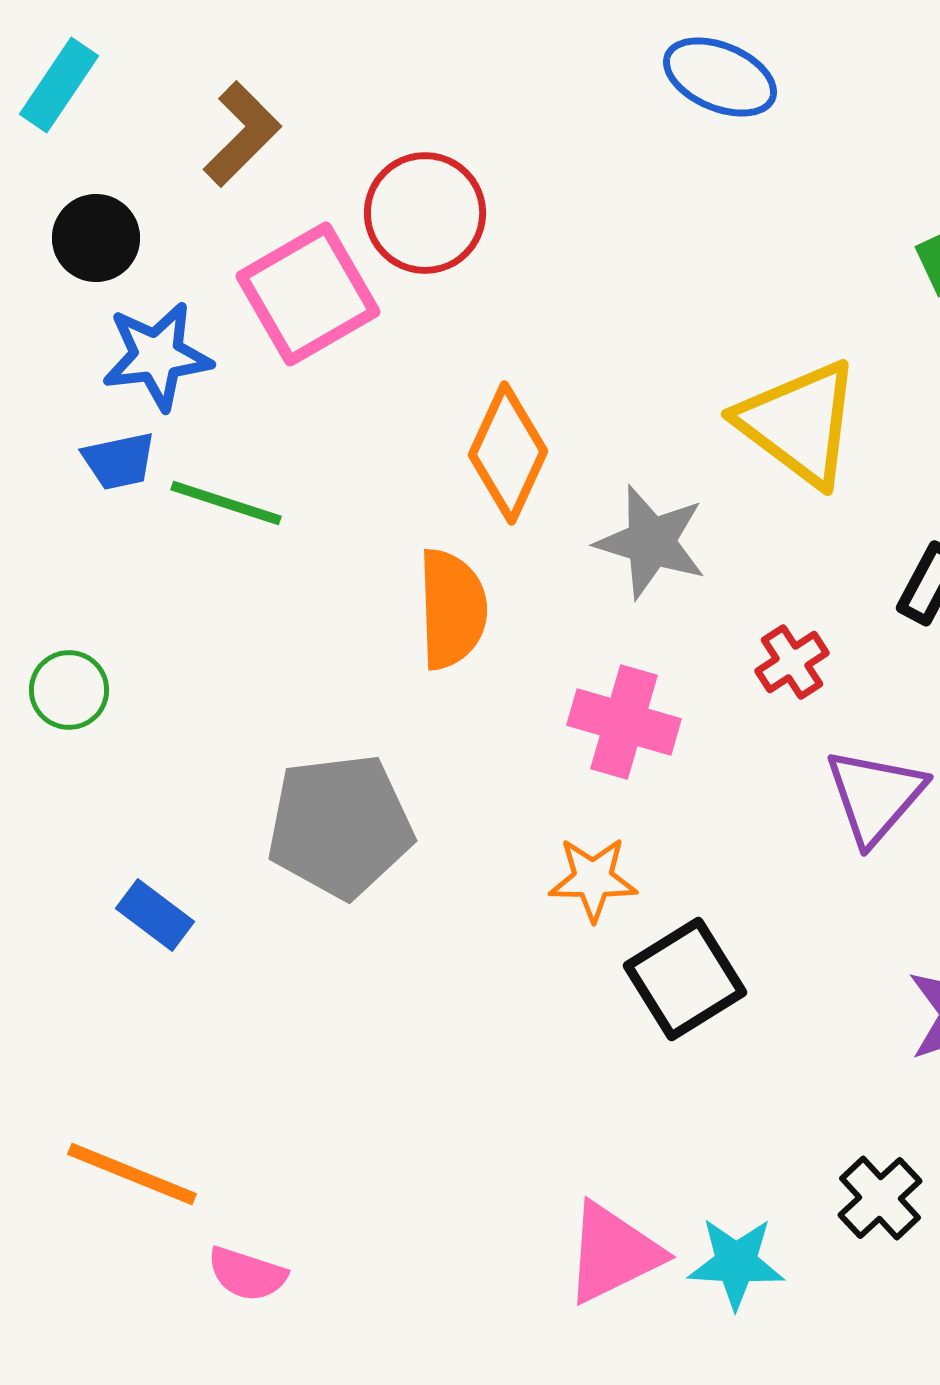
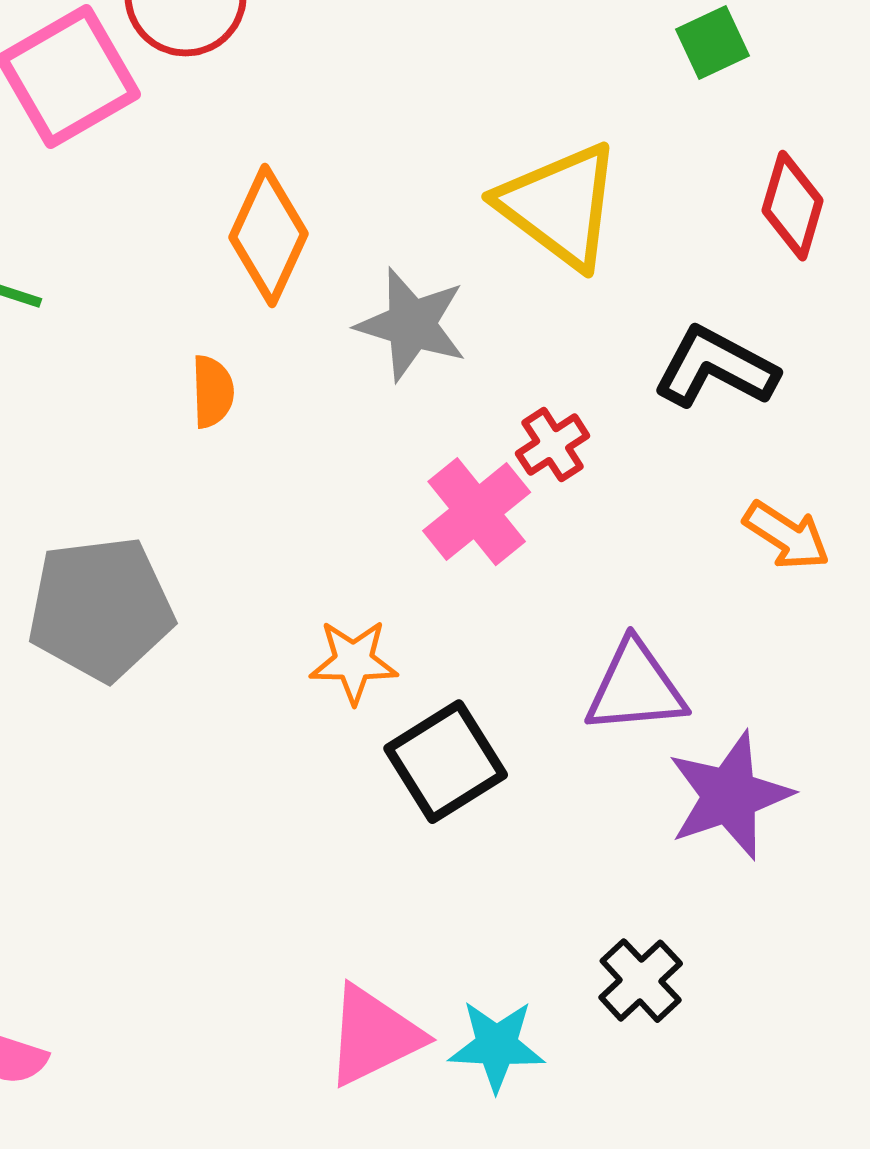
orange semicircle: (452, 609) -> (213, 392), size x0.6
pink cross: (624, 722) -> (477, 512), moved, turned 35
purple triangle: (875, 796) -> (636, 688), moved, turned 44

